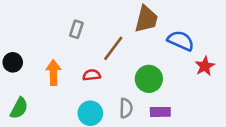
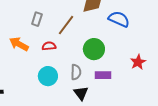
gray rectangle: (76, 29) -> (37, 19), moved
red star: (205, 66) -> (138, 62), moved
orange arrow: (53, 73) -> (19, 44), turned -60

